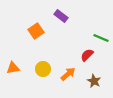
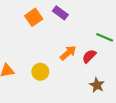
orange square: (36, 31) -> (34, 17), moved
orange arrow: (68, 74) -> (68, 53), moved

